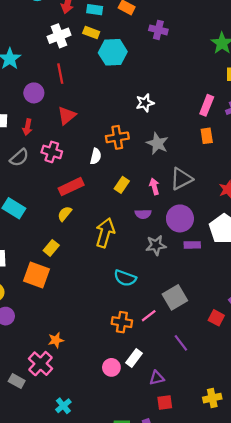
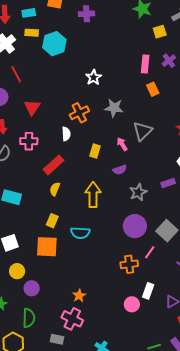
purple circle: (180, 218) -> (135, 226), moved
cyan semicircle: (125, 278) -> (80, 233), moved

